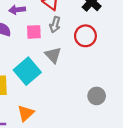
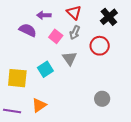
pink square: (34, 32) -> (56, 36), turned 32
cyan square: (27, 71) -> (45, 69), size x0.7

